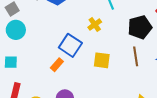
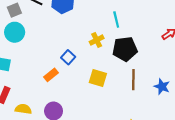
black pentagon: (140, 27) -> (125, 49), moved
blue square: (70, 45) -> (68, 57), size x0.6

